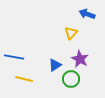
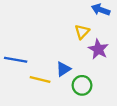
purple star: (80, 59) -> (98, 49), moved
yellow line: (24, 79) -> (40, 80), moved

